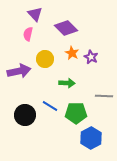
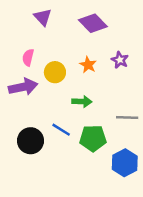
purple diamond: (66, 28) -> (93, 23), moved
pink semicircle: (28, 34) -> (28, 57), moved
purple star: (91, 57) -> (120, 60), moved
blue hexagon: (91, 138) -> (125, 163), moved

